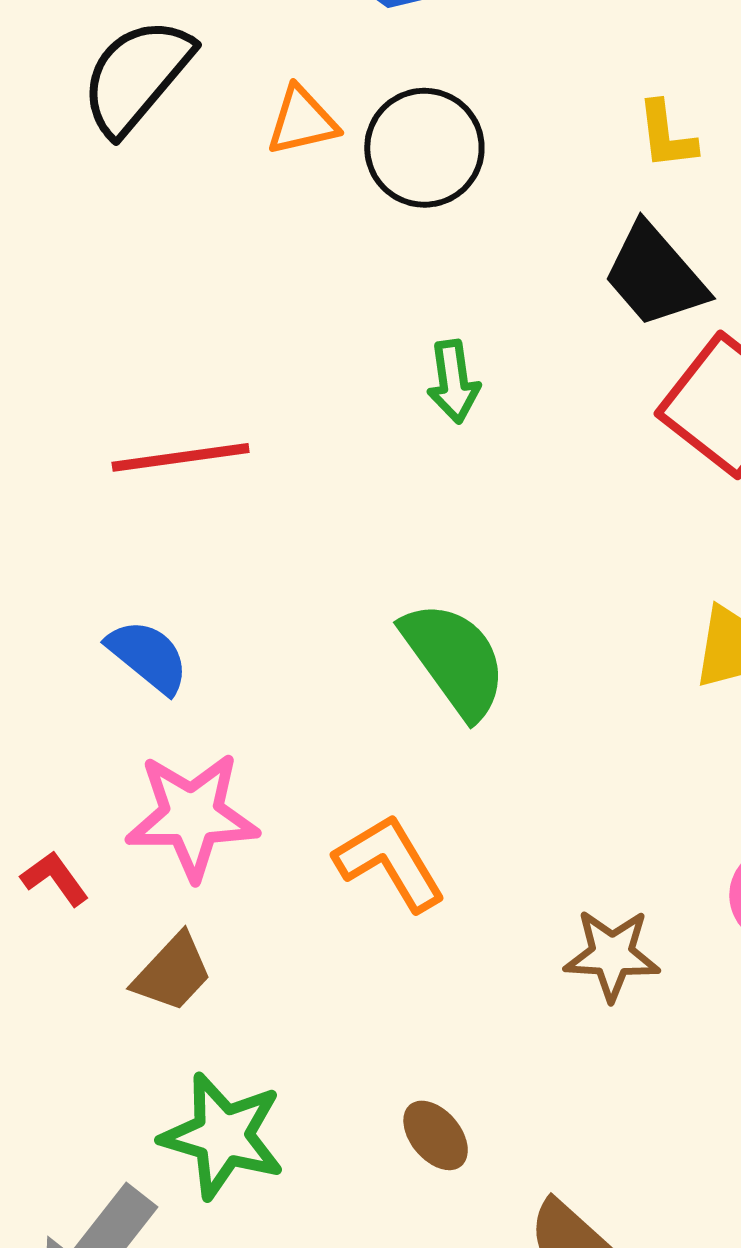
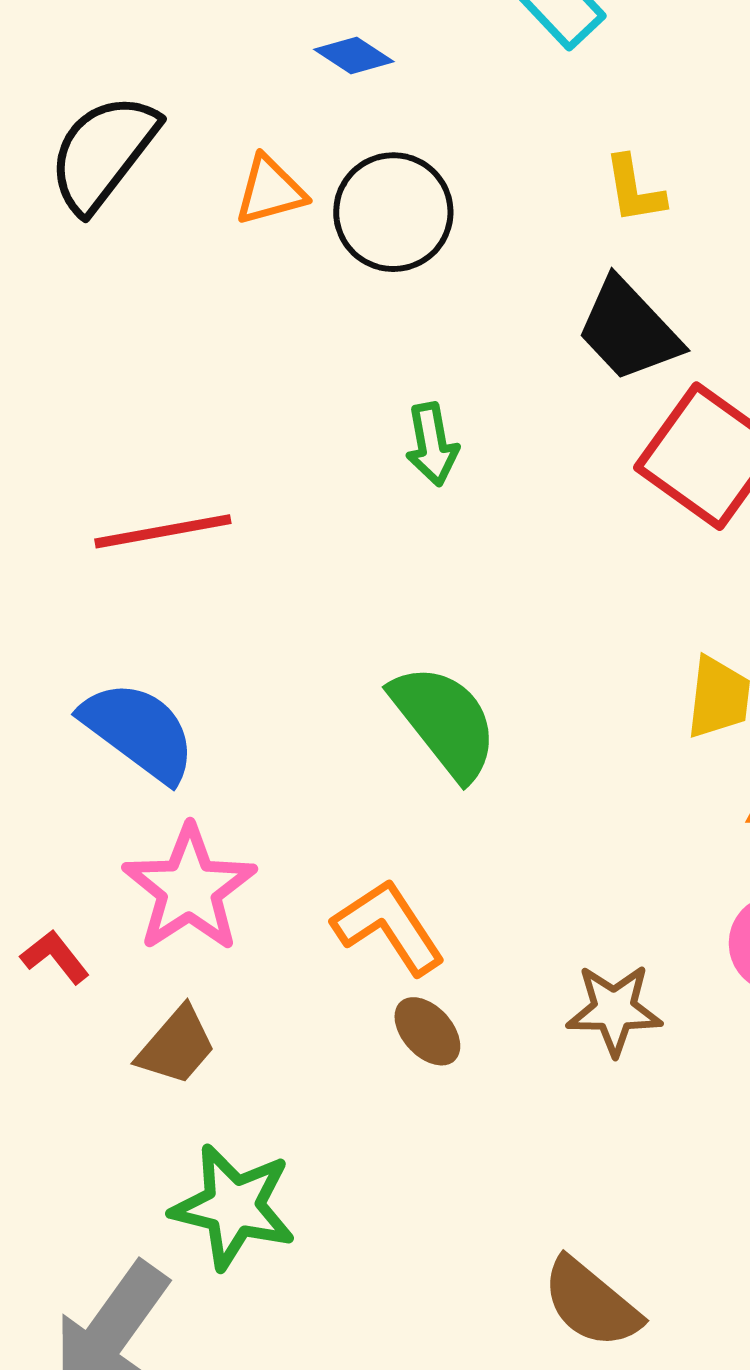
blue semicircle: (148, 656) -> (139, 731), size x1.4
pink star: (192, 816) -> (189, 889), turned -30
brown ellipse: (436, 1135) -> (427, 1031), moved

